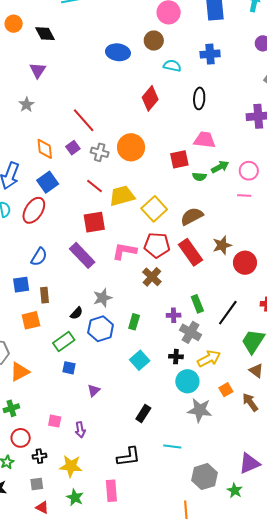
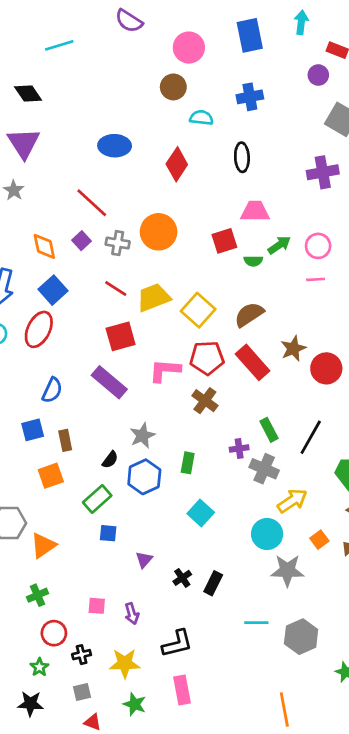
blue ellipse: (118, 52) -> (115, 146), moved
purple triangle: (38, 70) -> (24, 143), size x1.5
black cross: (176, 357) -> (182, 578), moved, turned -32
black L-shape: (129, 457) -> (177, 644), moved
gray hexagon: (204, 477) -> (301, 637), moved

